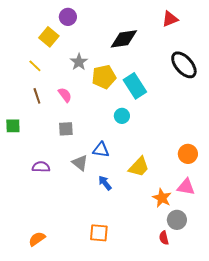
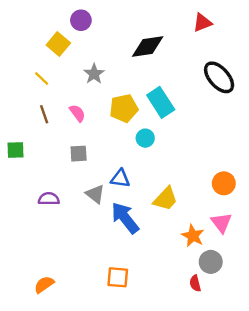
yellow pentagon: (104, 77) -> (124, 108), moved
blue arrow: (105, 183) -> (125, 218), size x1.8
pink triangle: (186, 187) -> (221, 223), turned 42

